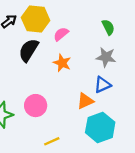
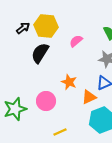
pink semicircle: (61, 34) -> (76, 41), moved
orange star: (62, 63) -> (69, 82), moved

